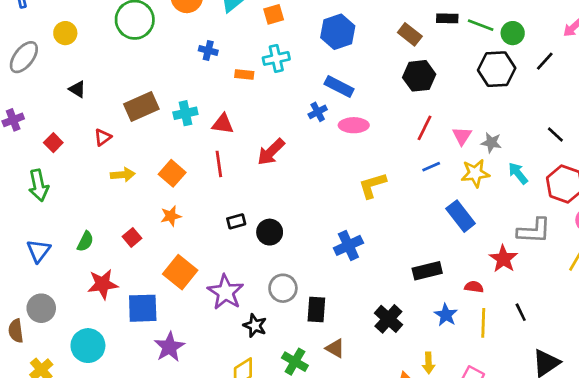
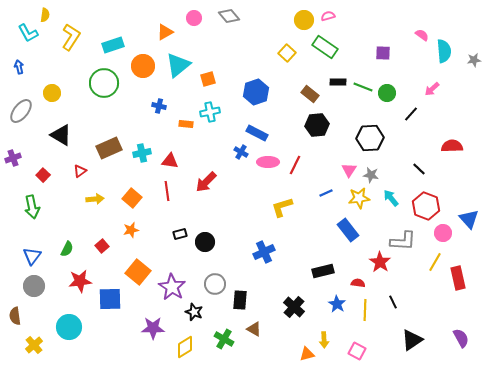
black hexagon: (497, 69) -> (370, 138), moved
black triangle: (77, 89) -> (61, 135), size x1.6
blue cross: (318, 112) -> (241, 152), turned -32
red line: (425, 128) -> (295, 165), moved
gray circle: (41, 308) -> (34, 286), moved
purple star: (169, 347) -> (153, 328), moved, turned 30

